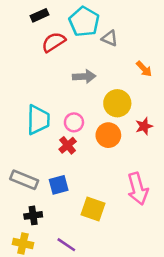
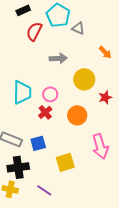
red semicircle: (54, 42) -> (34, 31), turned -30
orange circle: (108, 135) -> (77, 115), moved
yellow square: (93, 209) -> (65, 162), turned -36
black cross: (33, 215) -> (18, 167), size x1.5

